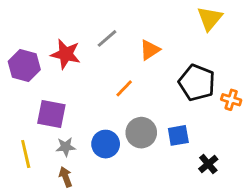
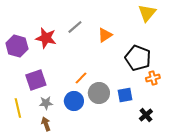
orange line: (124, 88) -> (81, 78), moved
orange cross: (231, 100) -> (153, 78), moved, turned -32
purple square: (51, 114) -> (36, 80), turned -30

